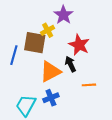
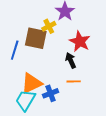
orange triangle: (50, 72) -> (32, 83), moved
orange line: (89, 85) -> (74, 81), moved

